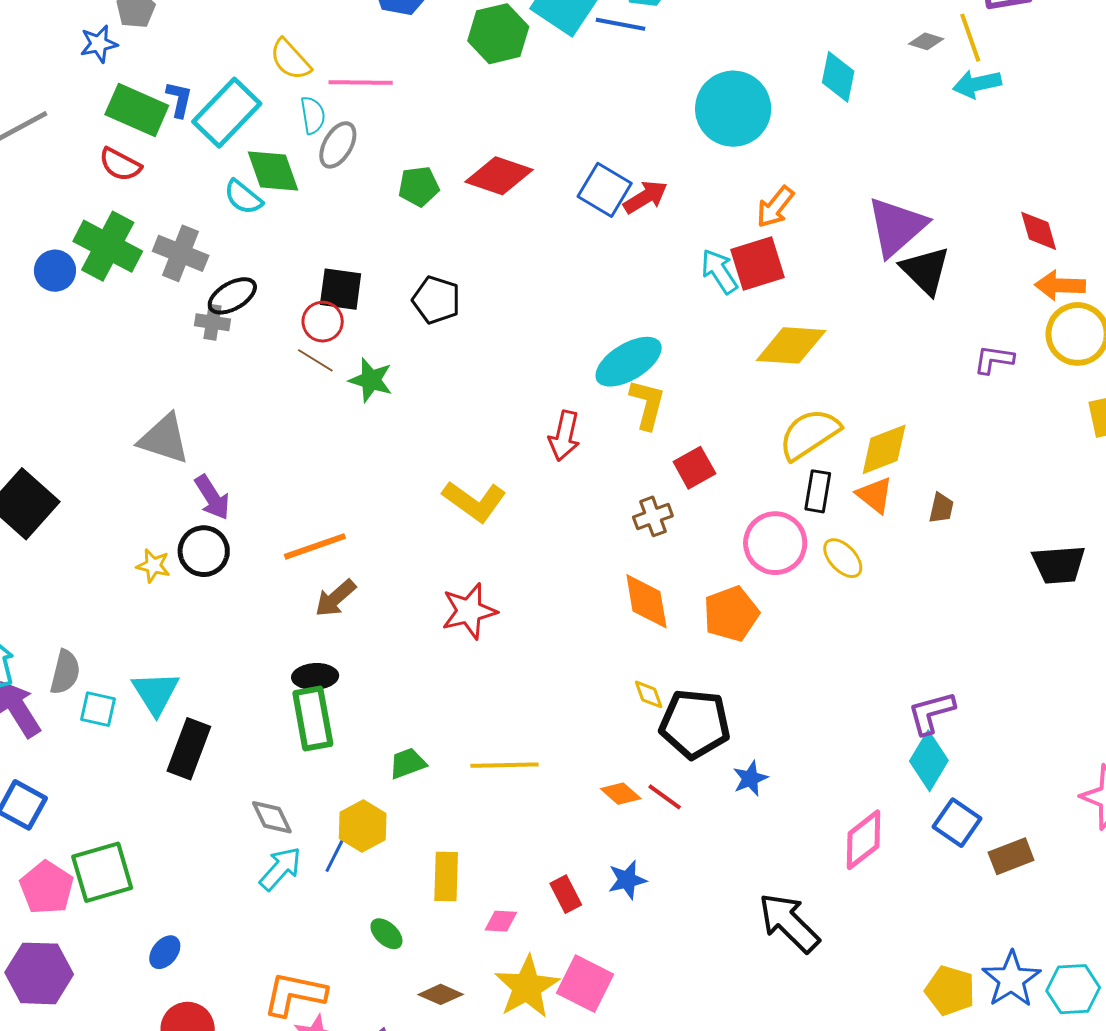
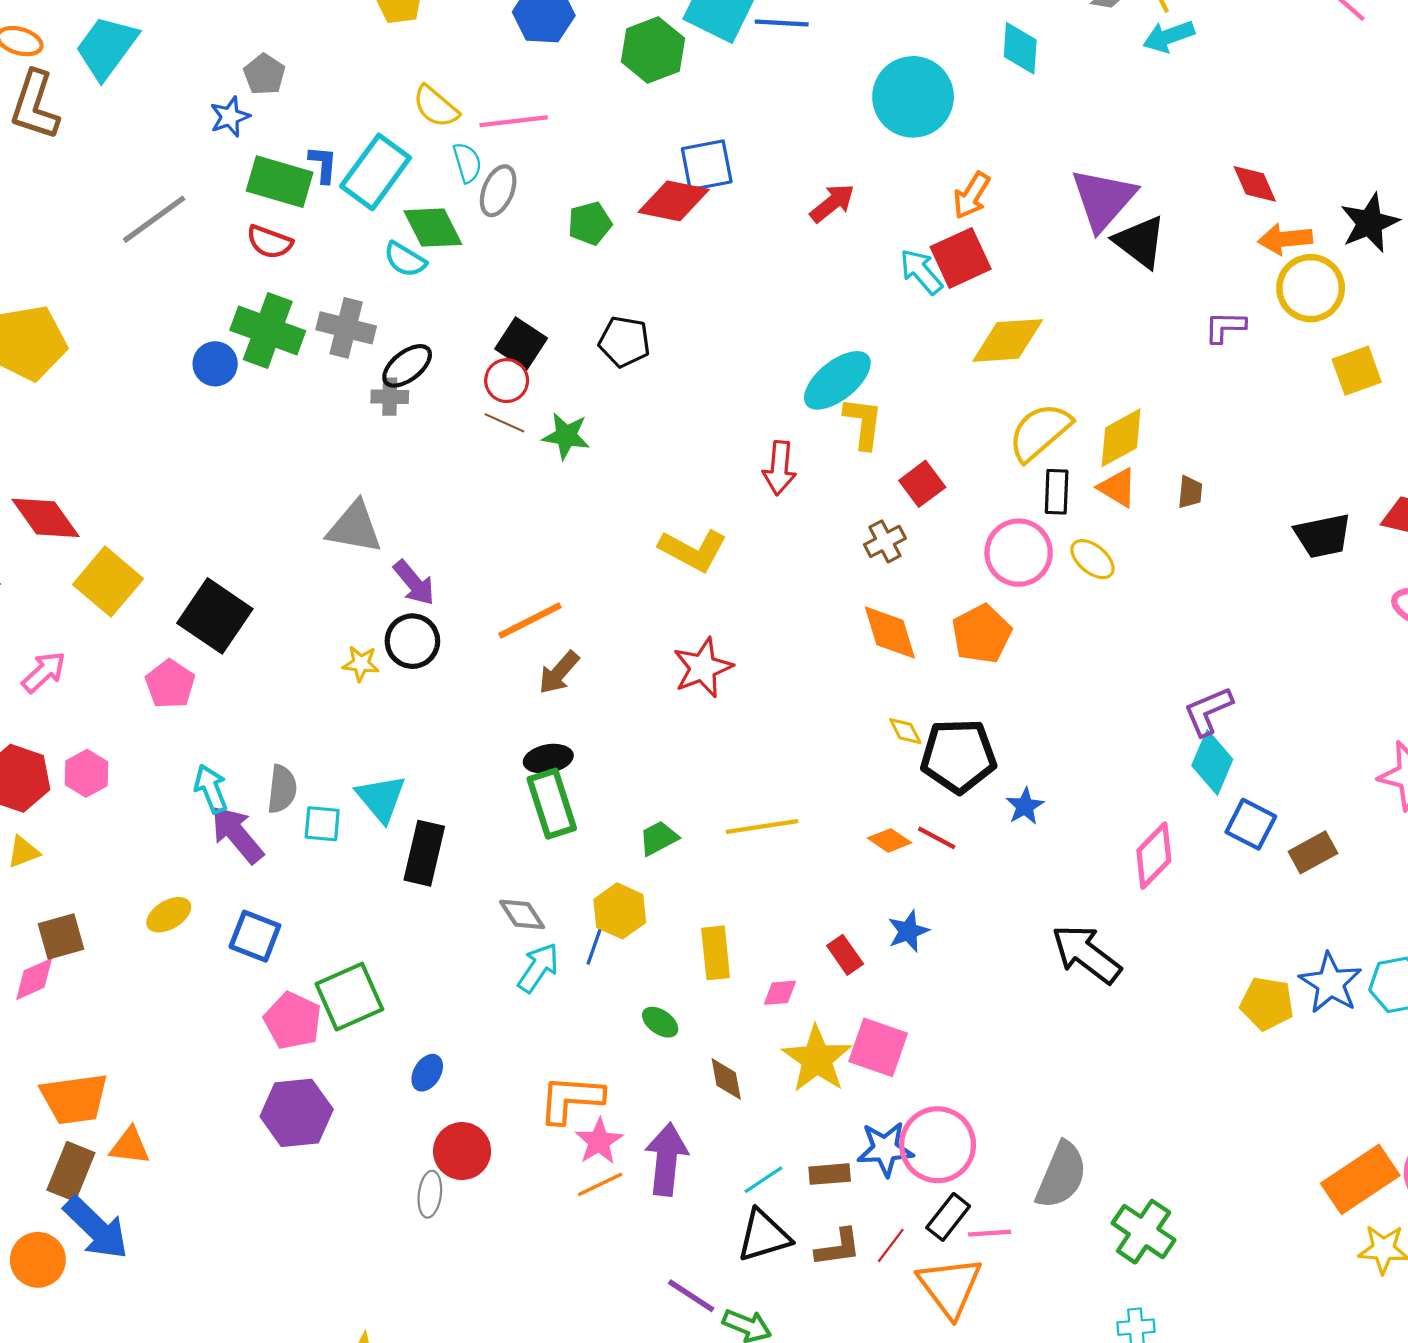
blue square: (605, 190) -> (707, 165), moved, turned -34
black square: (341, 289) -> (521, 344), turned 33
brown diamond: (441, 994) -> (726, 1079), turned 63

